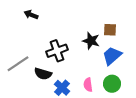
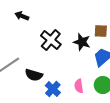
black cross: (57, 51) -> (51, 40), moved, turned -30

